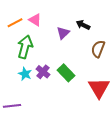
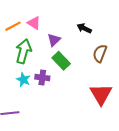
purple triangle: (63, 33) -> (54, 40), moved
purple cross: (43, 72) -> (42, 78), turned -32
green rectangle: (66, 73) -> (61, 61), moved

